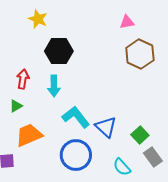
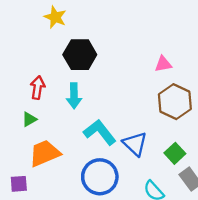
pink triangle: (127, 22) -> (163, 64), moved
brown hexagon: (140, 54) -> (175, 102), moved

